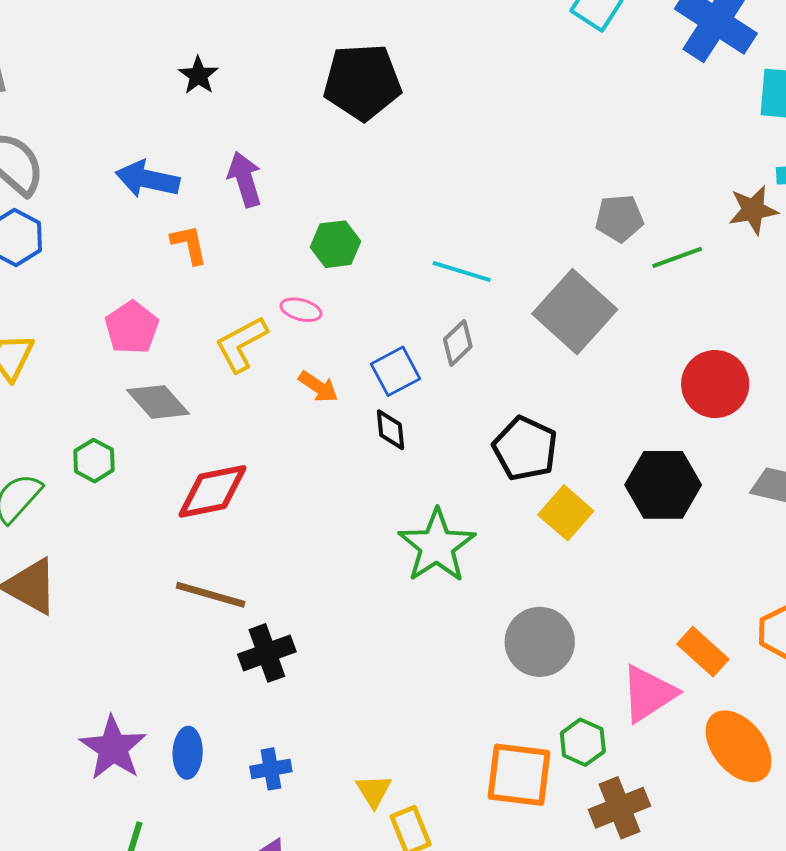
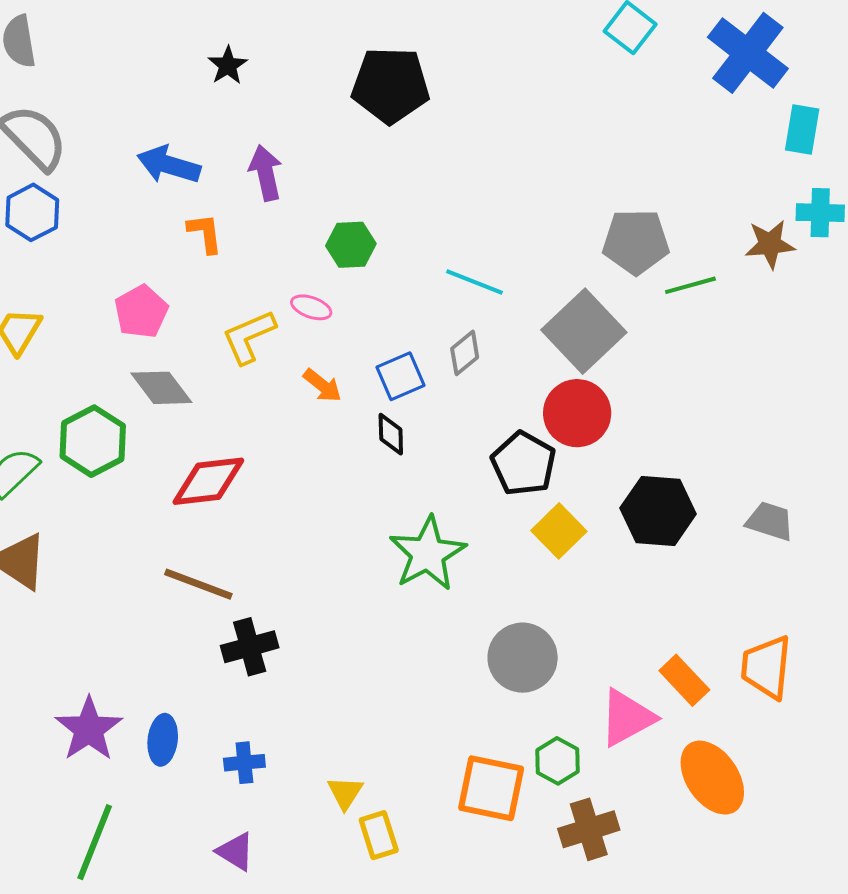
gray pentagon: (619, 218) -> (636, 242), size x1.4
red circle: (715, 384) -> (577, 413), moved
green hexagon: (94, 461) -> (93, 441), size x1.6

